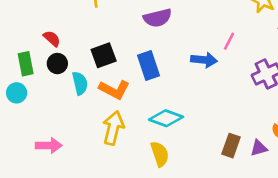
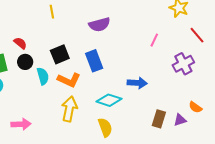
blue arrow: (204, 60) -> (137, 83), moved

